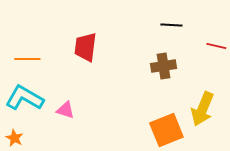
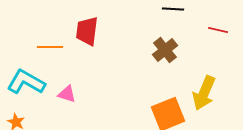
orange line: (27, 59) -> (50, 47), moved
brown cross: (163, 66) -> (165, 50), turned -30

